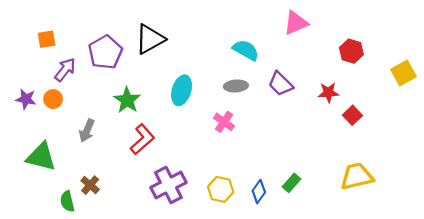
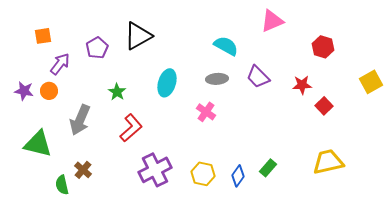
purple pentagon: (105, 52) -> (97, 48), size x0.7
yellow square: (404, 73) -> (371, 82), moved
green star: (127, 100) -> (117, 92), size x0.7
gray arrow: (87, 131) -> (80, 120), size x1.4

